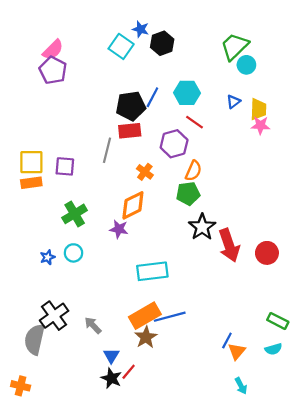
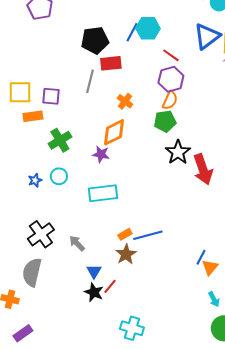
cyan hexagon: (187, 93) -> (148, 28), moved
blue triangle: (233, 102) -> (207, 36), size x2.0
black pentagon: (131, 106) -> (95, 40), moved
purple hexagon: (174, 144) -> (171, 79), moved
orange rectangle: (31, 183) -> (33, 116), moved
cyan rectangle: (152, 271) -> (103, 193), moved
orange rectangle: (145, 316) -> (125, 234), size x0.5
gray semicircle: (35, 339) -> (32, 272), moved

